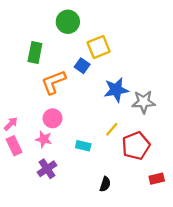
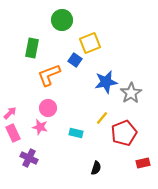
gray star: (144, 102) -> (131, 93), turned -30
purple cross: (47, 169) -> (29, 158), moved, turned -30

